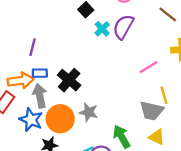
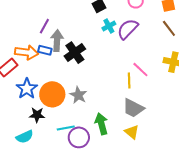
pink line: (149, 67) -> (140, 70), turned 60
black cross: (69, 80) -> (75, 53), moved
yellow line: (164, 95) -> (129, 80), moved
gray arrow: (40, 96) -> (57, 41), moved

